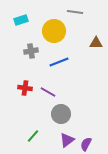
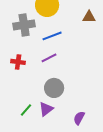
gray cross: (31, 51) -> (24, 25), size x1.5
purple line: (48, 92) -> (49, 58), moved, turned -56
purple triangle: (67, 140) -> (46, 109), moved

